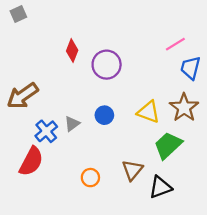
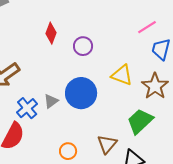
purple circle: (107, 65) -> (83, 46), size x0.7
yellow triangle: (149, 112) -> (122, 75), moved
blue circle: (104, 115) -> (81, 93), size x1.8

